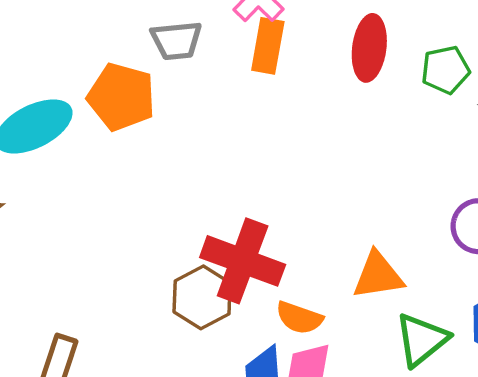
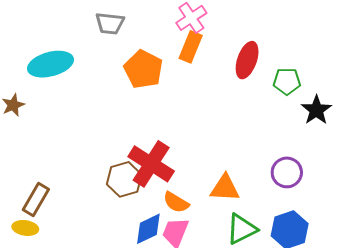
gray trapezoid: (176, 40) -> (110, 23), moved
orange pentagon: (121, 97) -> (143, 69), moved

